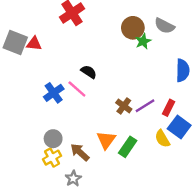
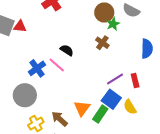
brown cross: (124, 106) -> (102, 43), moved
red rectangle: (169, 108) -> (135, 81), turned -40
blue square: (179, 127) -> (111, 99), moved
gray circle: (53, 139) -> (25, 95), moved, size x1.5

